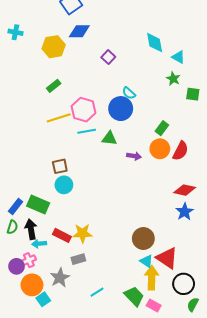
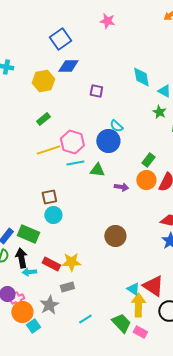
purple square: (108, 57) -> (96, 91), turned -32
brown circle: (143, 238) -> (115, 236), moved
pink cross: (29, 260) -> (17, 299), moved

